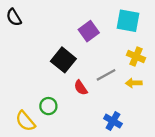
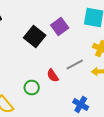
black square: (63, 60) -> (35, 36), moved
green circle: (48, 106) -> (32, 88), moved

